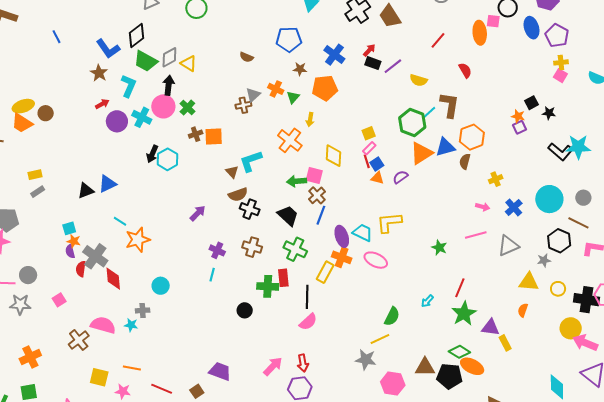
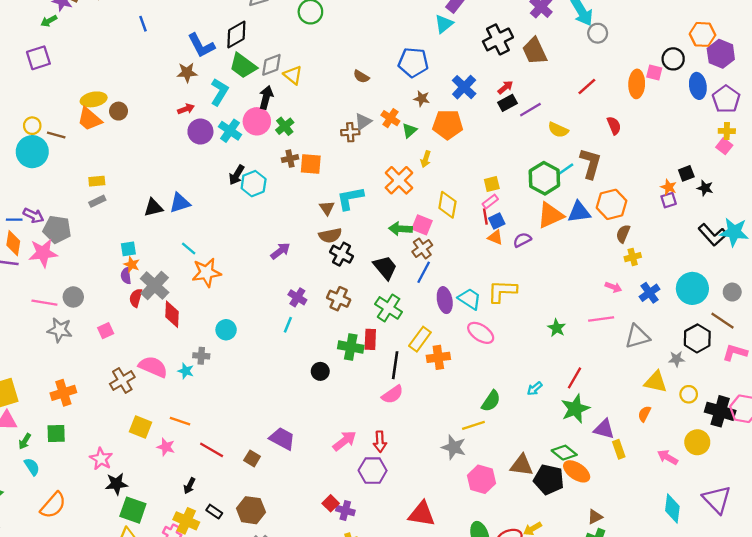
black rectangle: (373, 63) -> (508, 103), turned -56
brown star: (99, 73) -> (187, 72), turned 30
brown semicircle: (465, 161) -> (623, 234), moved
orange cross: (342, 257) -> (438, 357), moved, turned -36
pink arrow: (585, 343) -> (668, 457), moved, size x0.7
brown square: (197, 391) -> (252, 458), turned -32

